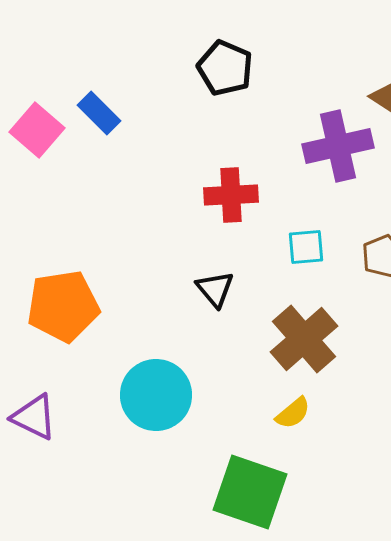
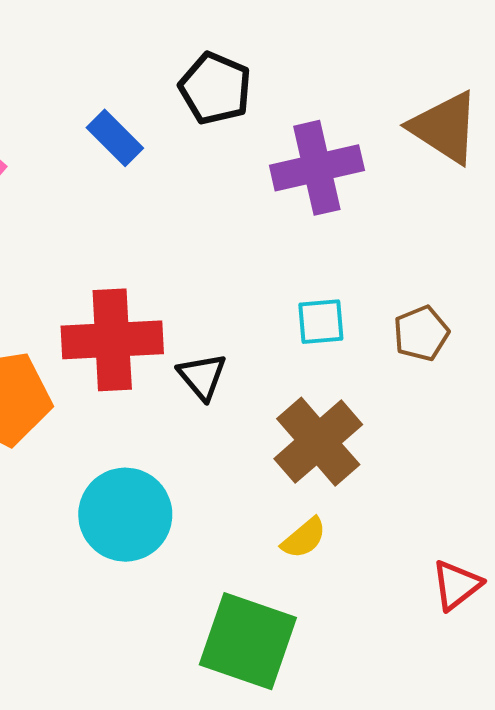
blue rectangle: (99, 113) -> (115, 138), moved
purple cross: (338, 146) -> (317, 168), moved
red cross: (231, 195) -> (112, 340), moved, size x1.4

